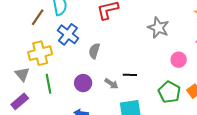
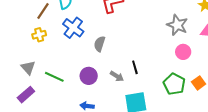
gray star: (158, 28) -> (177, 25), moved
yellow cross: (40, 53) -> (39, 35), moved, size x0.6
black line: (130, 75) -> (135, 67), turned 72
green line: (48, 84) -> (54, 77), turned -54

